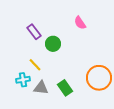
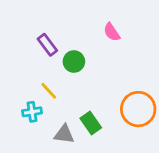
gray triangle: (41, 88) -> (64, 134), moved

